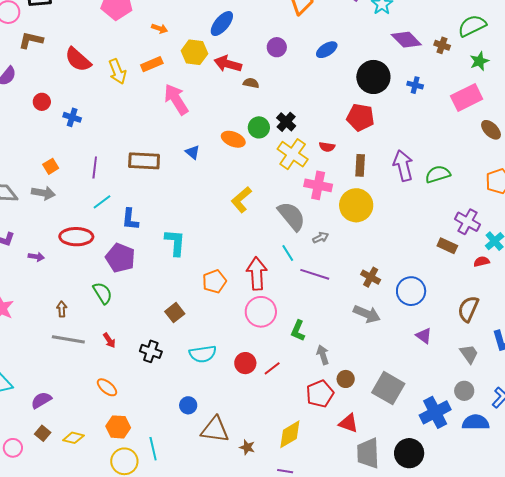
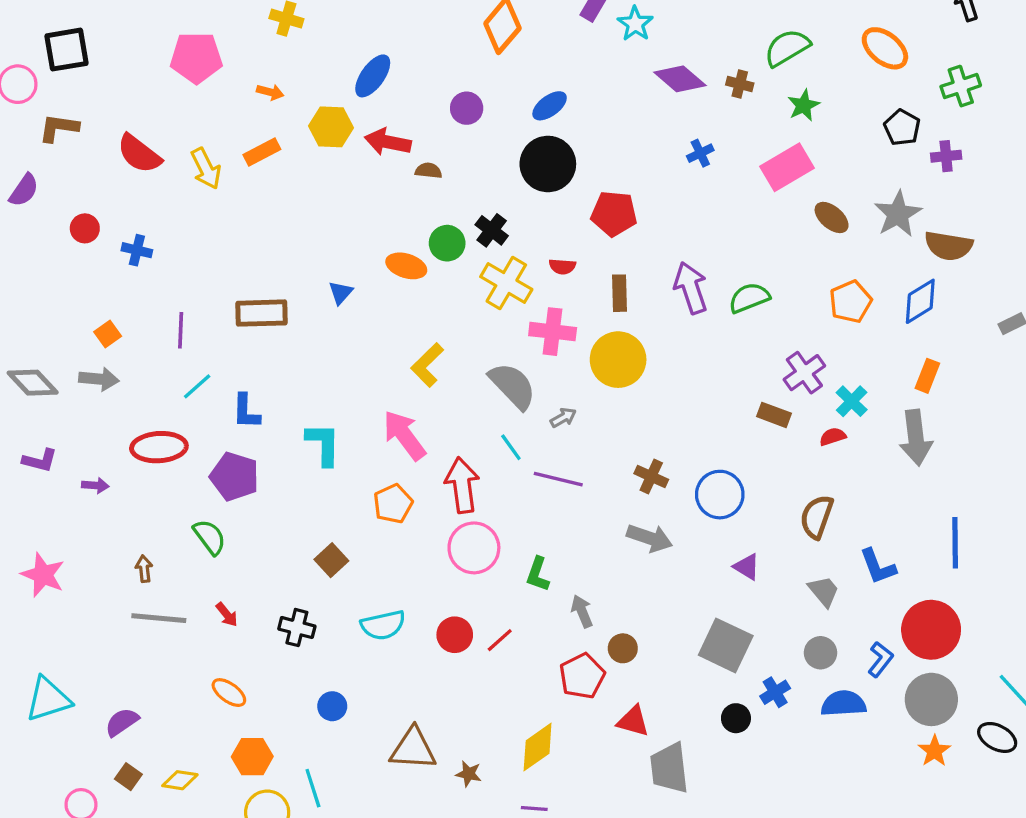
black circle: (373, 77) -> (548, 164), moved
blue cross: (415, 85) -> (700, 153), turned -35
pink arrow: (176, 99) -> (404, 435), moved
blue triangle: (193, 152) -> (341, 293), turned 35
purple cross: (467, 222) -> (804, 373), turned 30
gray square: (388, 388) -> (726, 645), moved
blue circle: (188, 405) -> (332, 706), moved
blue cross: (435, 412) -> (775, 692), size x0.6
black circle: (409, 453) -> (736, 718), moved, size x0.6

